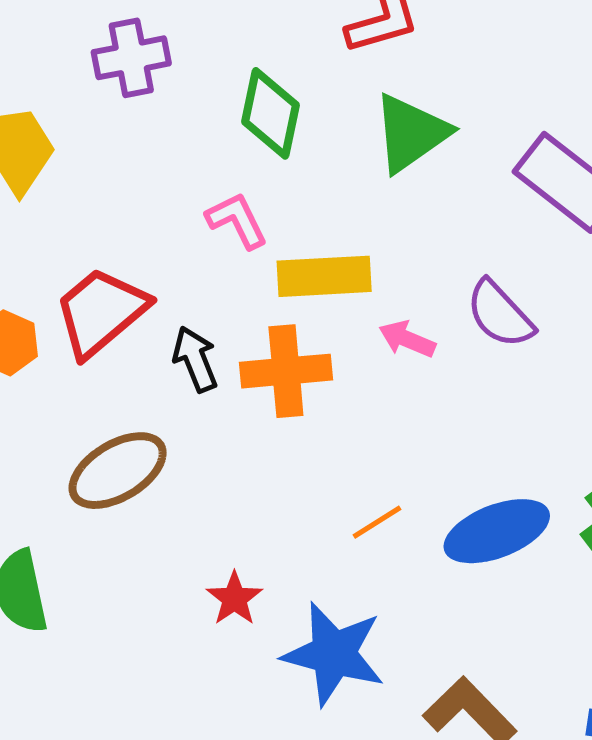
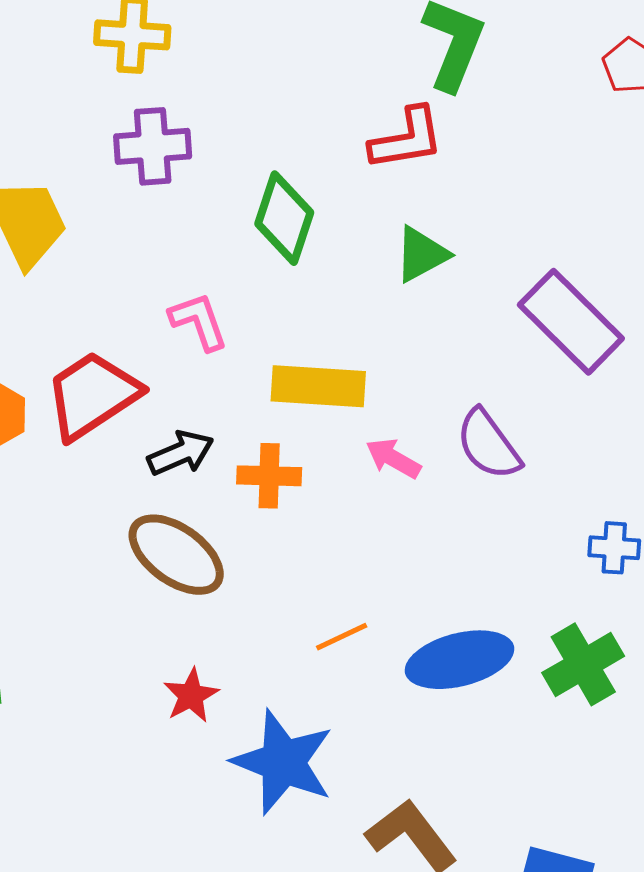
green triangle: (411, 133) -> (421, 254), size x0.7
pink L-shape: (237, 220) -> (199, 321), moved
black arrow: (195, 359) -> (181, 453), turned 82
orange cross: (286, 371) -> (269, 476), size x0.7
brown ellipse: (118, 471) -> (176, 555), moved, turned 60

